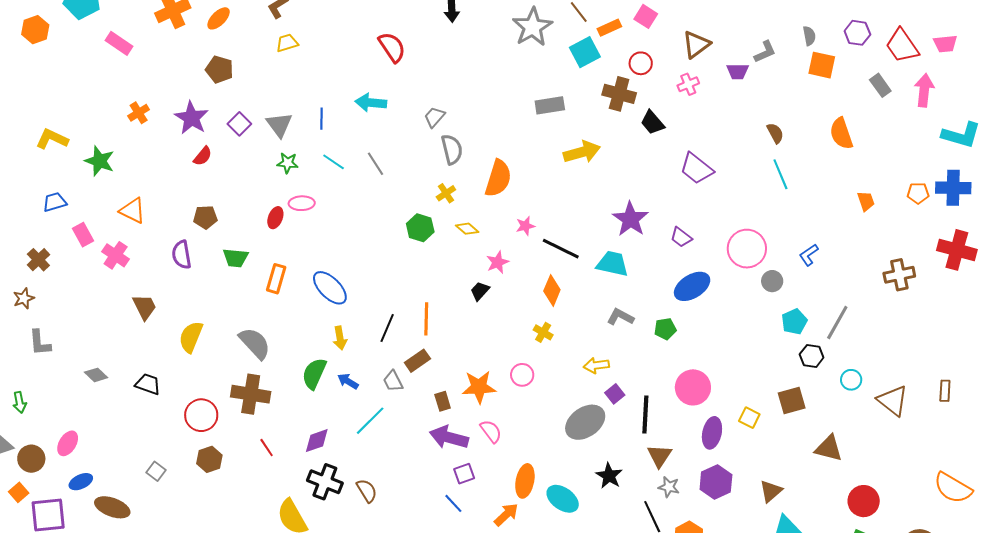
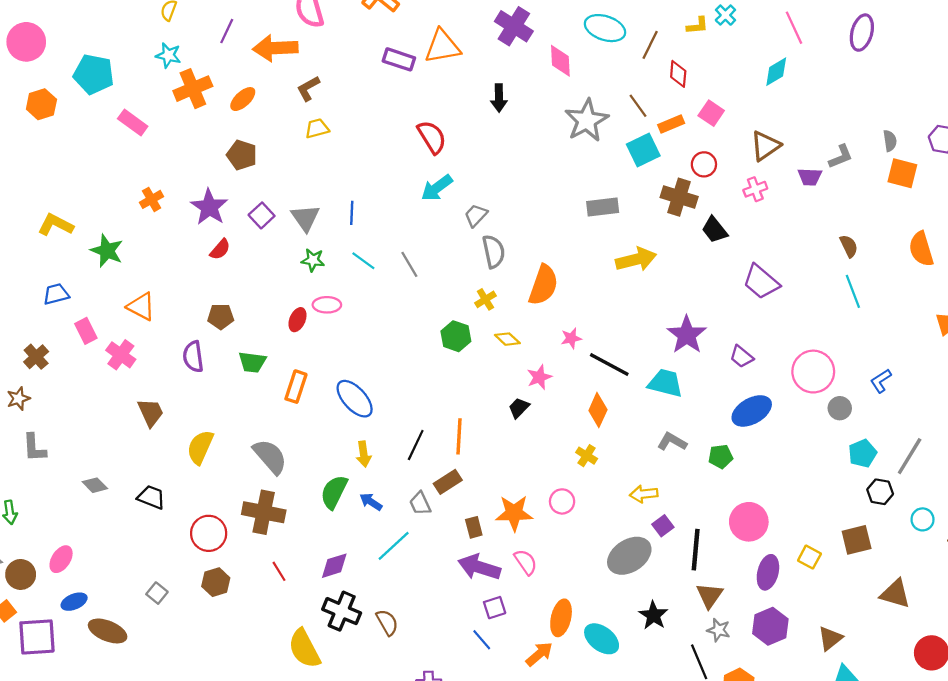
cyan arrow: (371, 103) -> (437, 188), moved, turned -44

